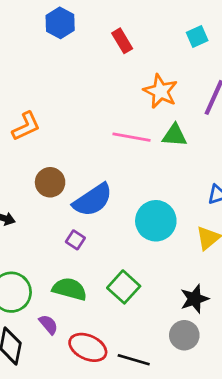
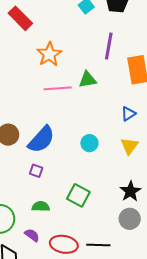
red rectangle: (122, 41) -> (20, 18), moved, size x1.4
orange star: (160, 91) -> (49, 54), moved, turned 30
cyan circle: (156, 221) -> (89, 143), size x0.6
green semicircle: (70, 289) -> (41, 206), size x0.7

